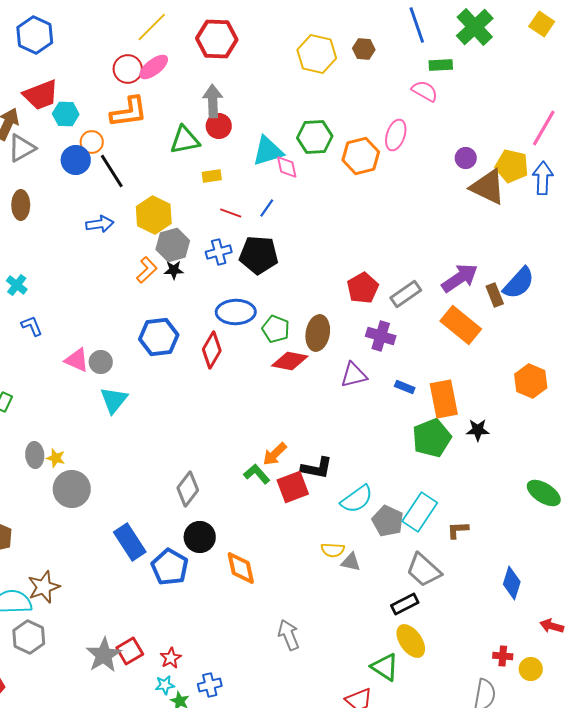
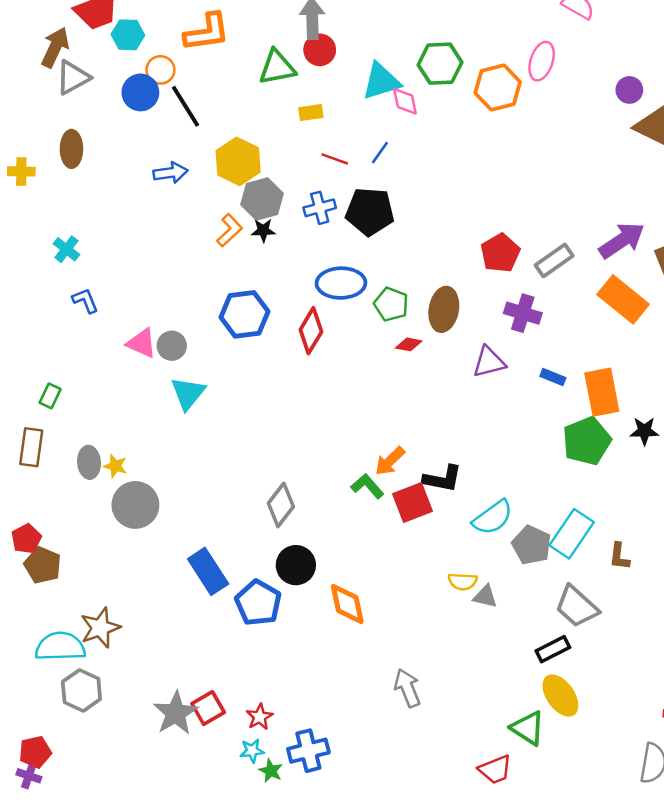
red diamond: (290, 361) -> (409, 344), size x0.6
brown L-shape: (458, 530) -> (619, 556), turned -80
blue cross: (210, 685) -> (308, 751), size x1.4

